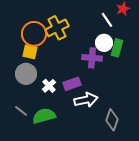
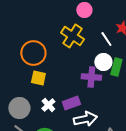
yellow cross: (57, 28) -> (72, 36), moved, turned -30
yellow square: (30, 52) -> (38, 78), moved
gray circle: (26, 74) -> (19, 108), moved

